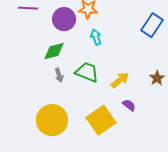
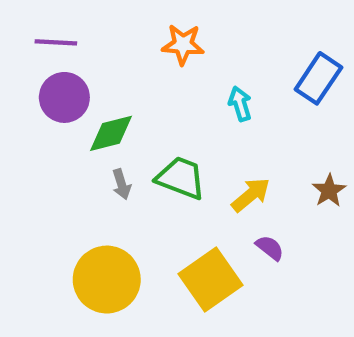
purple circle: (64, 19) -> (64, 97), moved
cyan arrow: (96, 37) -> (240, 104), moved

